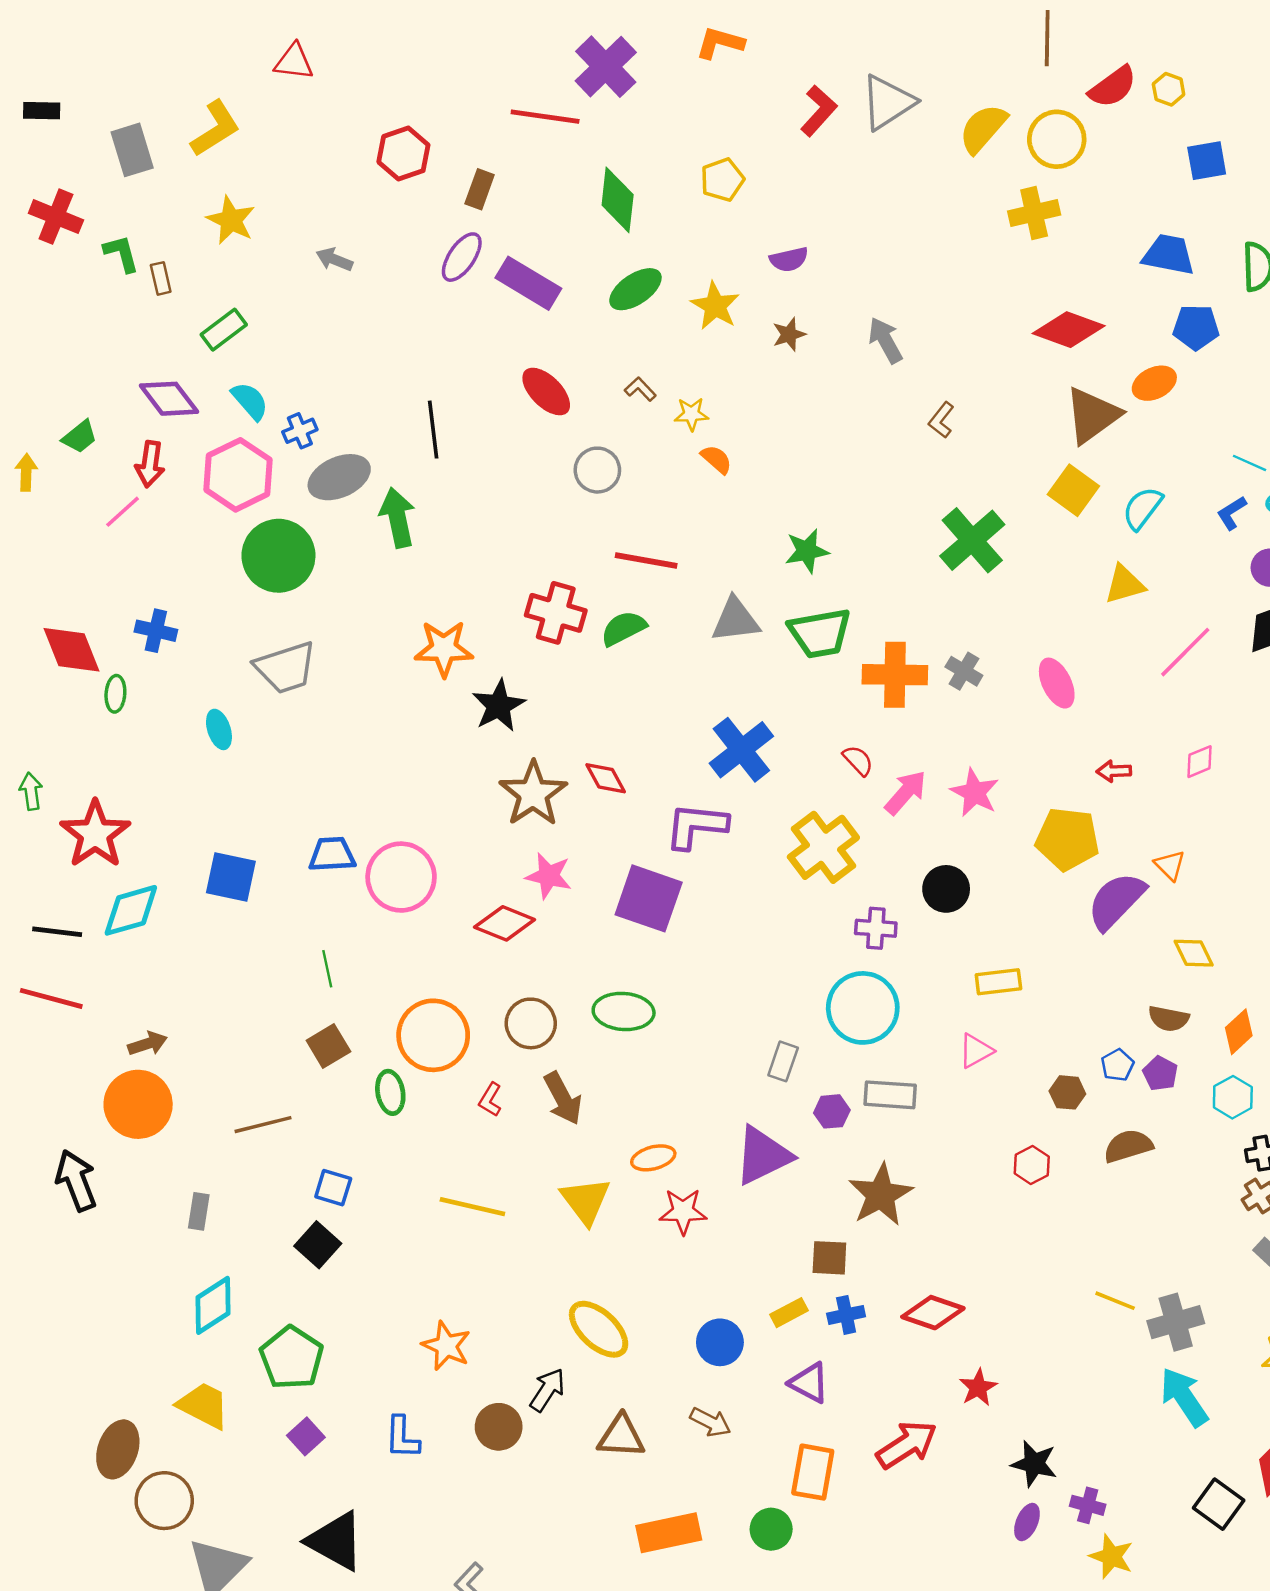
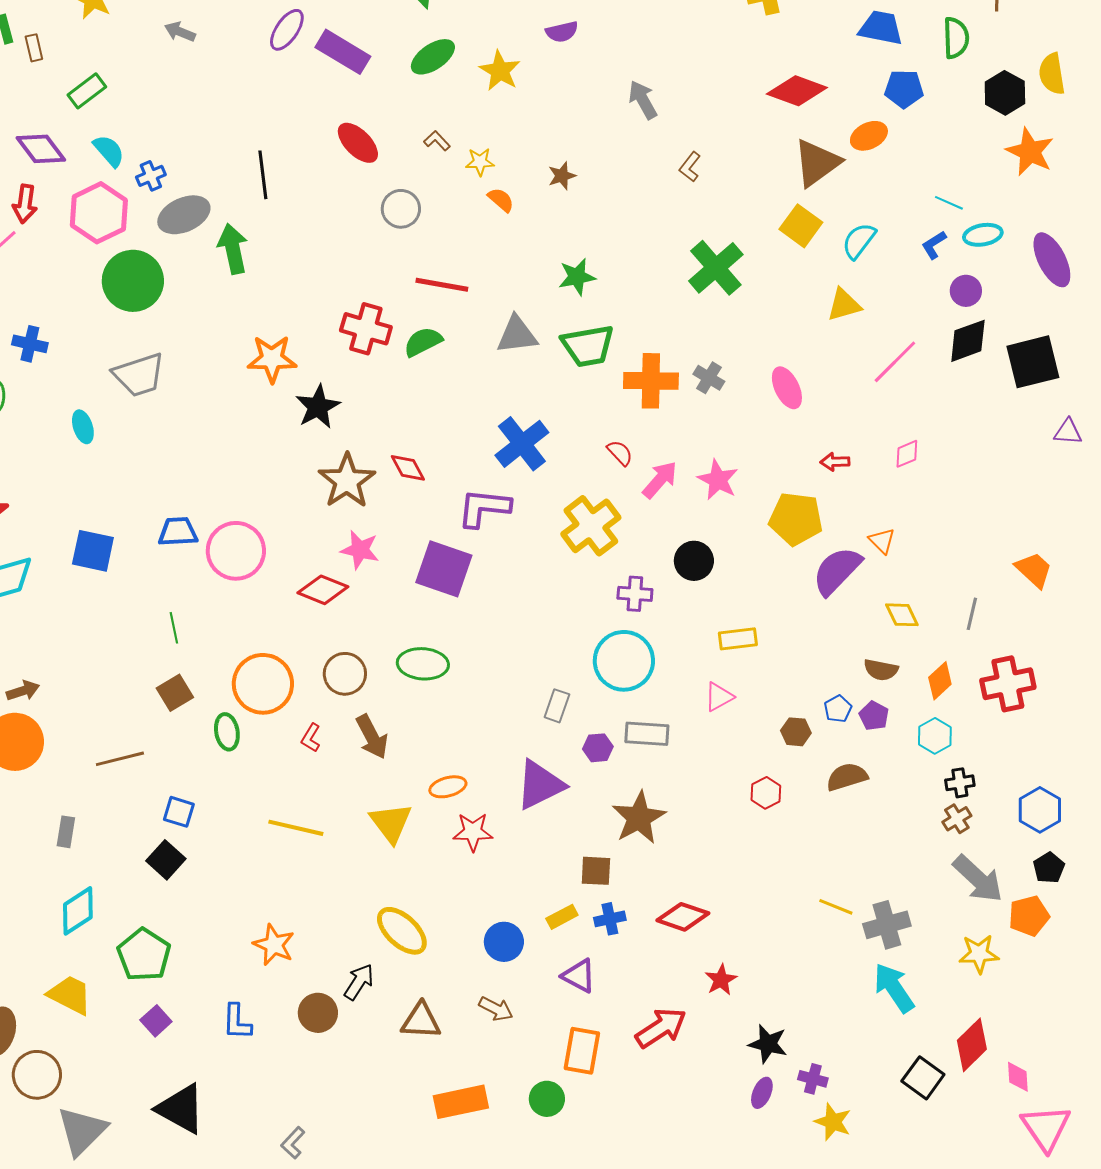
brown star: (789, 334) -> (562, 176), moved

